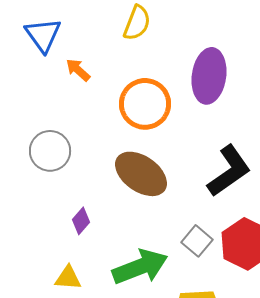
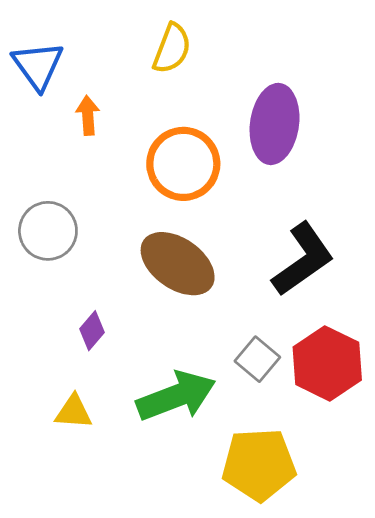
orange arrow: (78, 70) -> (88, 115), turned 44

